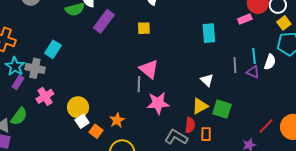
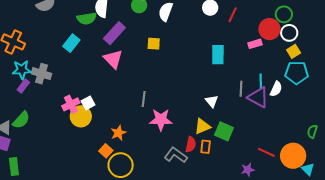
cyan rectangle: (53, 49) -> (71, 43), moved
cyan star: (15, 66) -> (22, 70), turned 30
pink triangle: (149, 69) -> (113, 59), moved
purple triangle: (253, 72) -> (258, 97), size x1.6
pink cross: (45, 96) -> (71, 104), moved
white square: (82, 121) -> (88, 103), moved
red line: (266, 126) -> (266, 152), turned 66
orange square: (96, 131) -> (106, 151), moved
orange rectangle: (206, 134) -> (206, 147), moved

